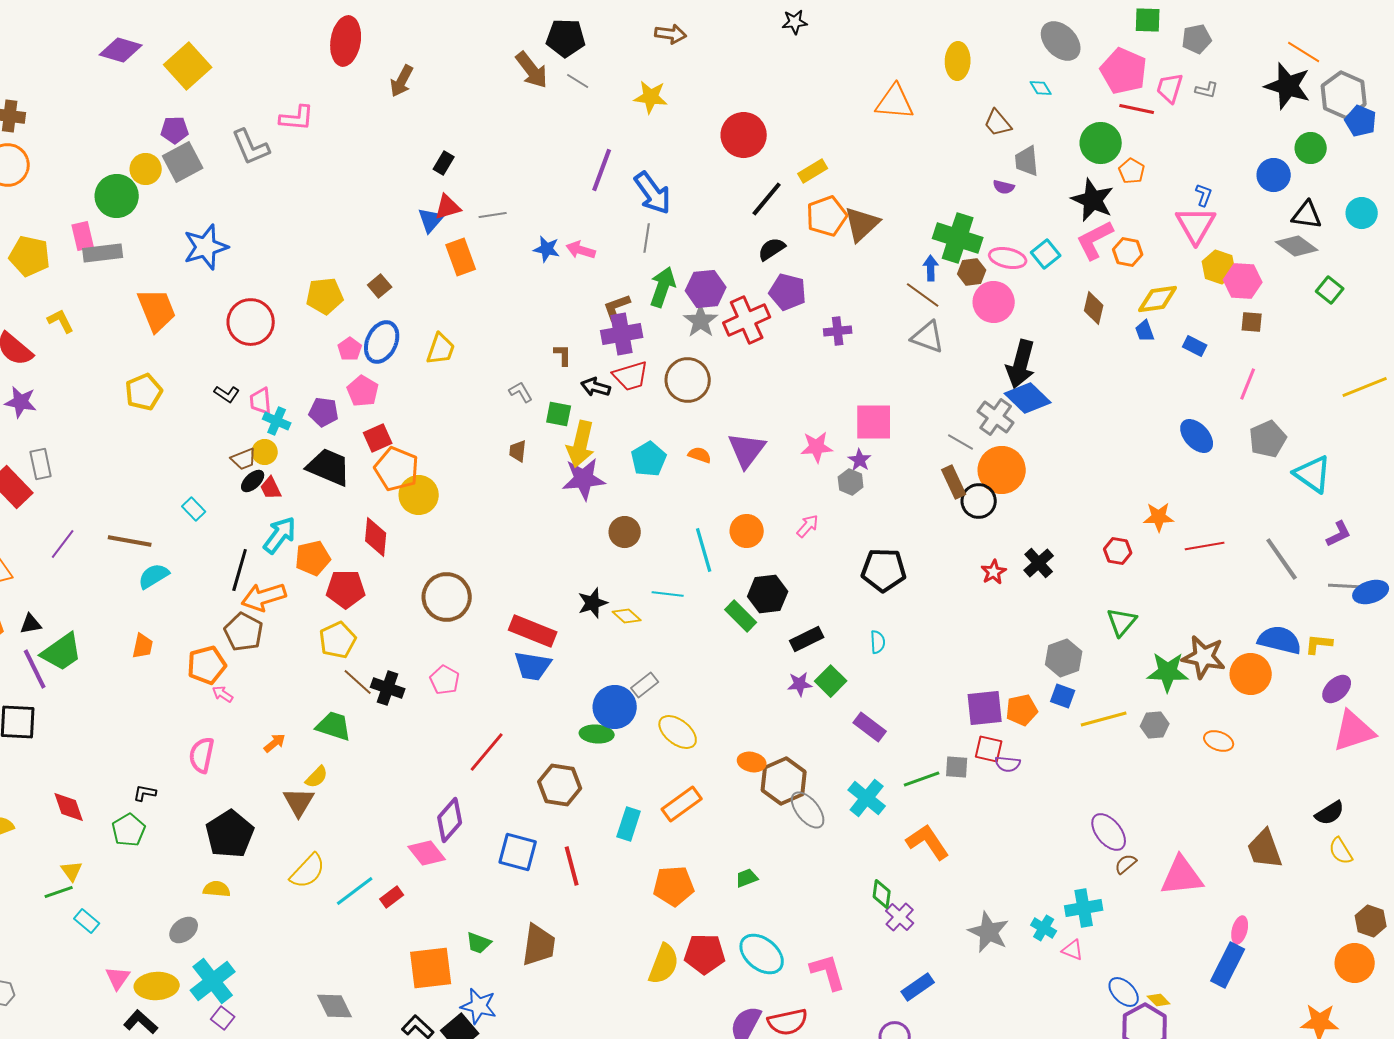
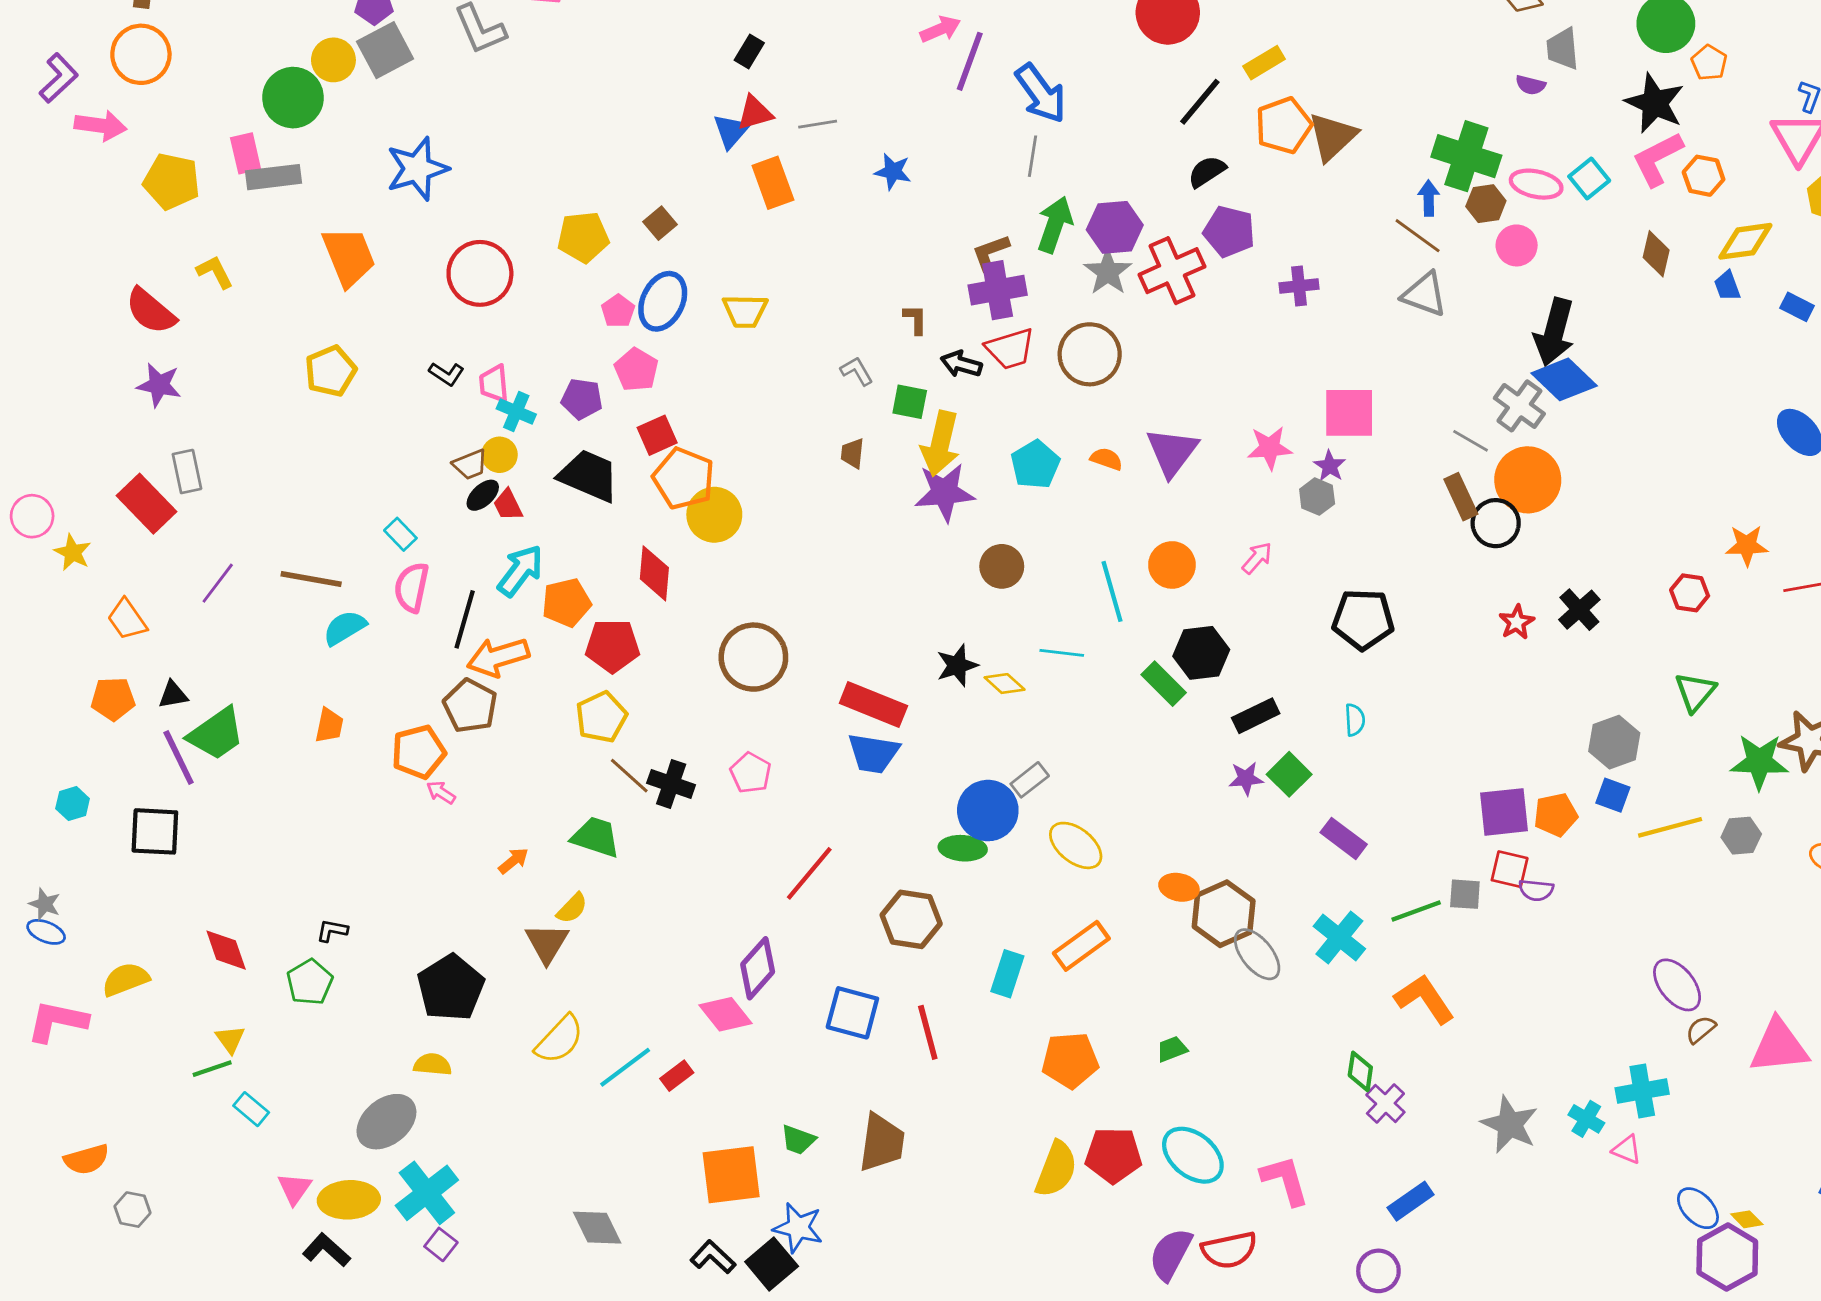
pink arrow: (581, 250) -> (940, 29), moved, turned 140
pink circle: (994, 302) -> (1517, 245), size x0.7
yellow trapezoid: (441, 349) -> (745, 311), turned 72
pink semicircle: (202, 755) -> (412, 587), moved
gray ellipse: (184, 930) -> (386, 1122), size x1.5

